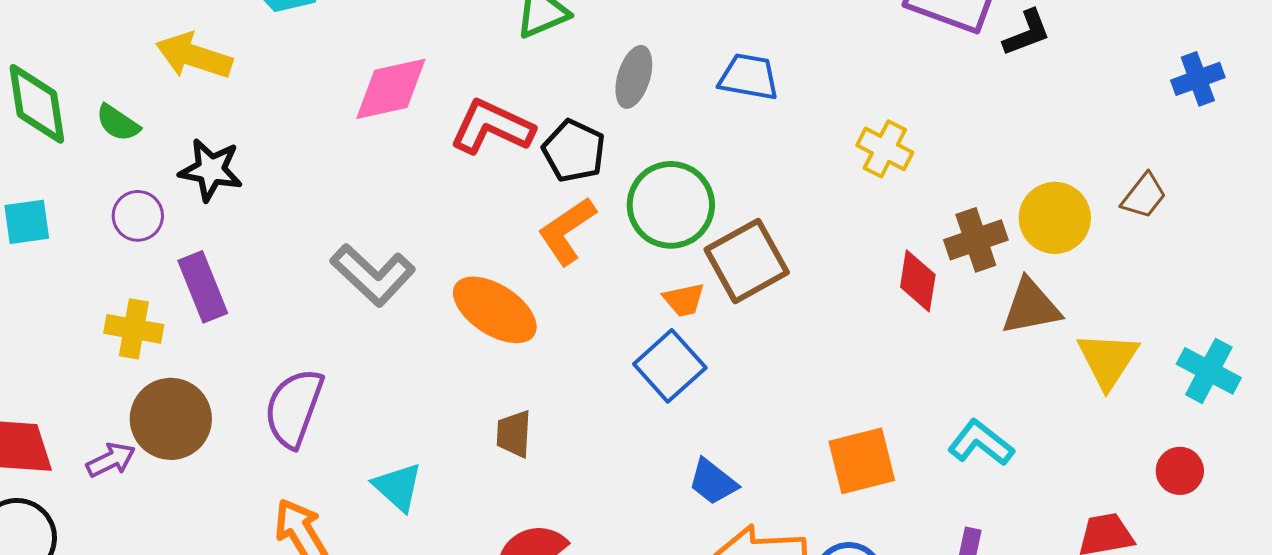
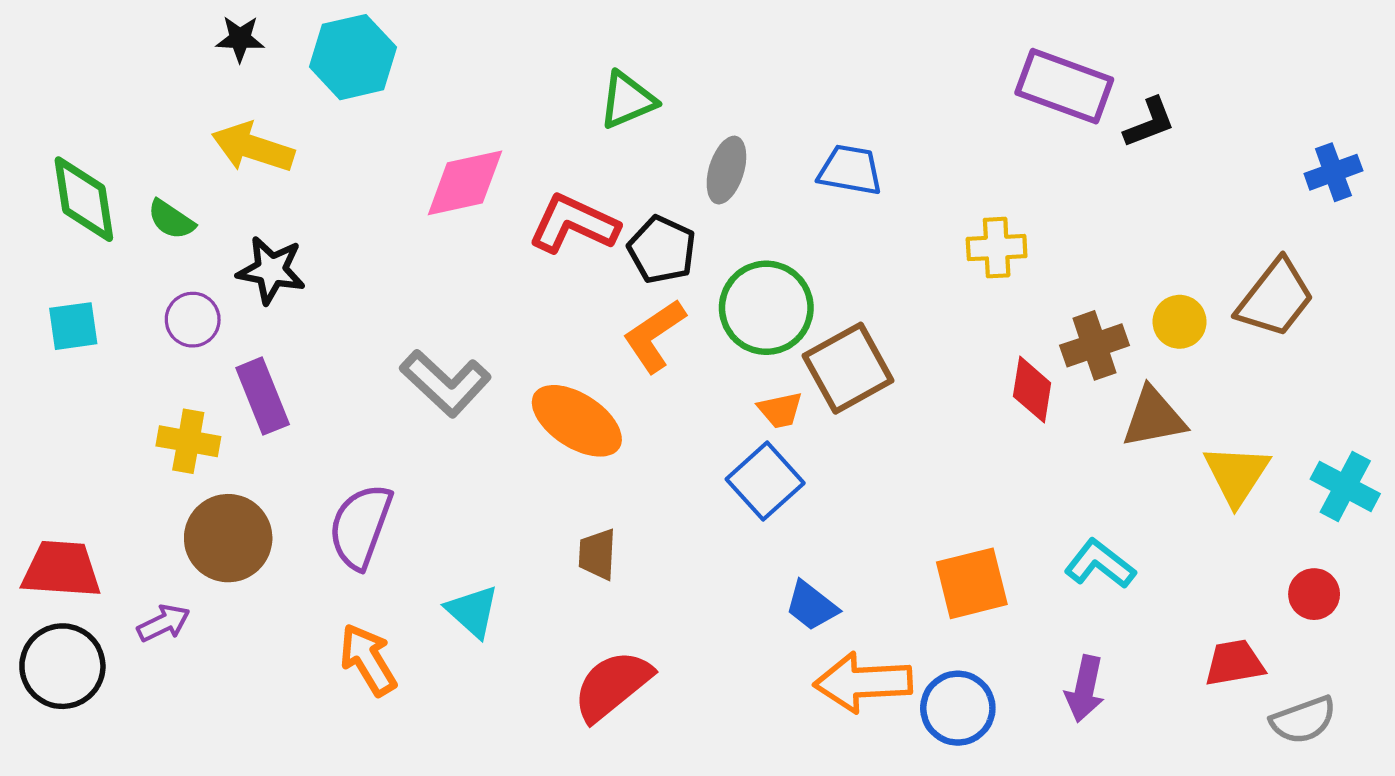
yellow cross: (885, 149) -> (997, 248), turned -30
brown trapezoid: (1144, 196) -> (1275, 298), size x1.6
yellow circle: (1055, 218) -> (1180, 322), size x0.7
purple arrow: (111, 460) -> (164, 623), moved

